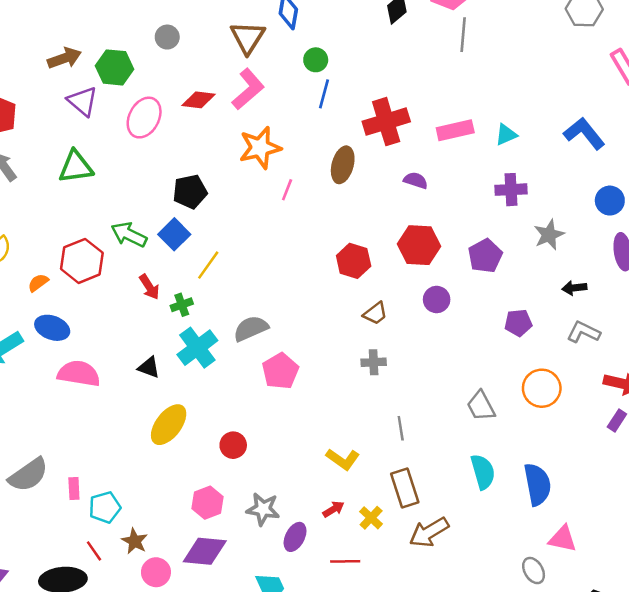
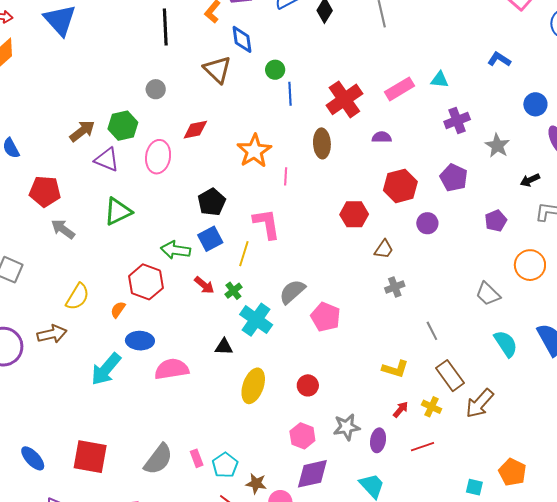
pink L-shape: (248, 89) -> (267, 224), moved, turned -40
blue L-shape: (584, 134) -> (499, 59), size x0.7
cyan triangle: (506, 135) -> (440, 80), turned 48
blue square: (174, 234) -> (210, 239), turned 35

